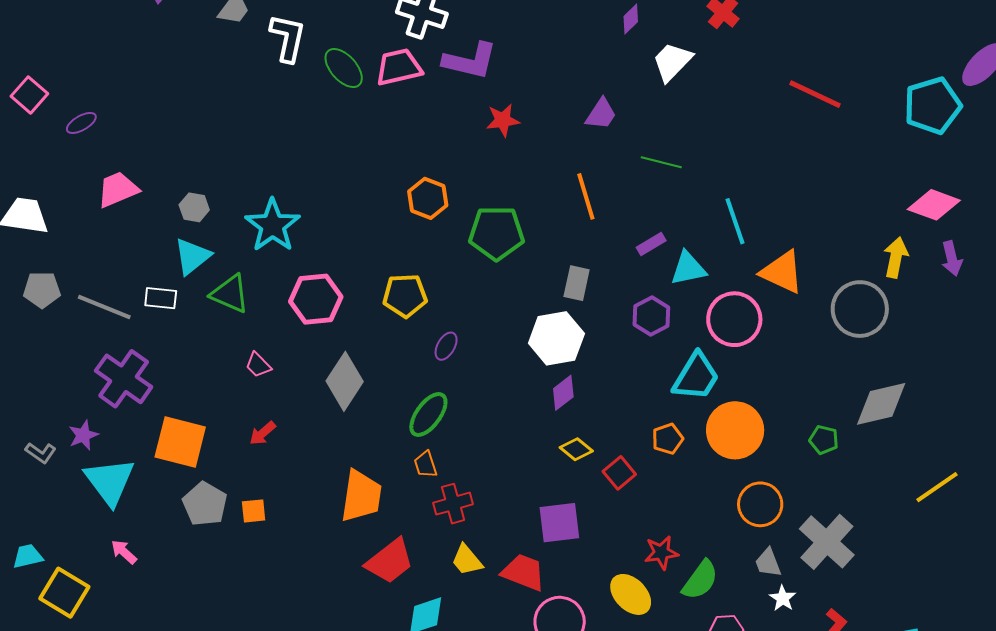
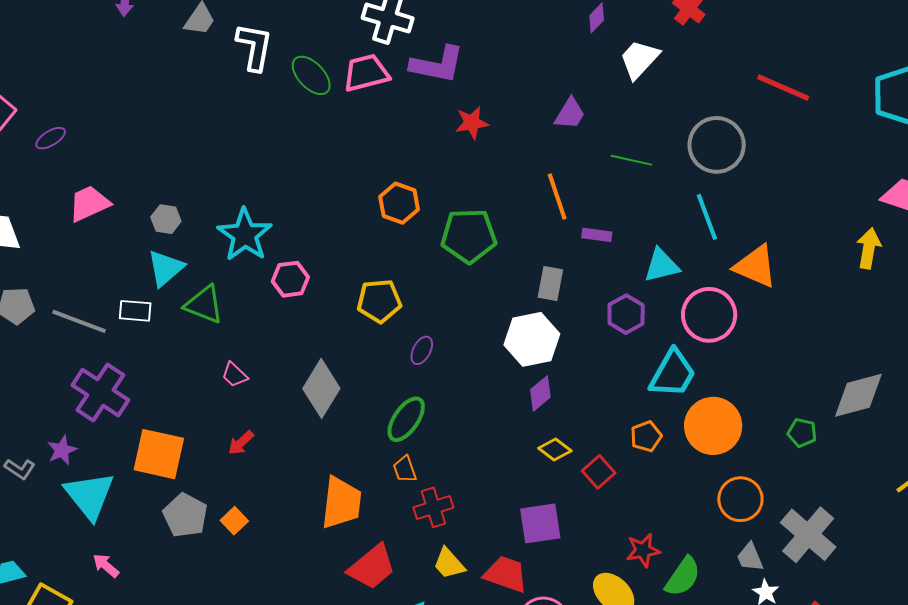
purple rectangle: (651, 244) -> (597, 235), moved, turned 40
pink hexagon: (316, 299) -> (290, 279), moved, size x0.7
gray circle: (860, 309) -> (717, 145), moved
orange square: (254, 511) -> (234, 521), turned -36

